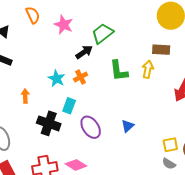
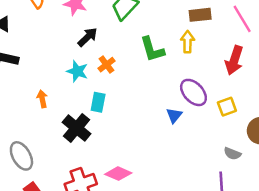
black arrow: (84, 52) -> (88, 37), moved
black cross: (49, 123) -> (77, 128), turned 30
purple ellipse: (91, 127) -> (194, 92), moved
yellow square: (170, 145) -> (227, 107), moved

